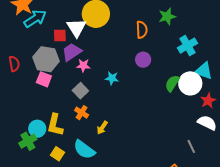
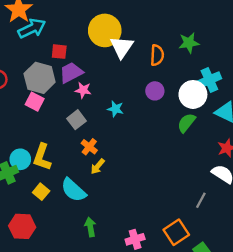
white triangle: (77, 28) -> (122, 47), moved
white circle: (190, 83) -> (193, 94), moved
orange cross: (82, 113) -> (89, 147), moved
gray line: (191, 146) -> (201, 200), turned 48

